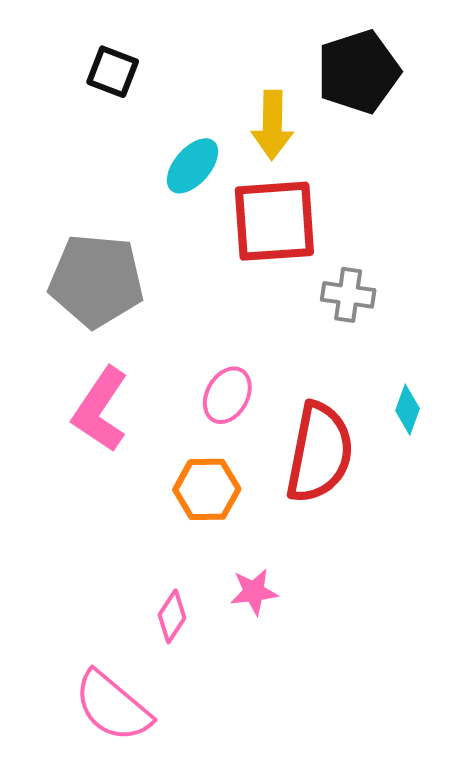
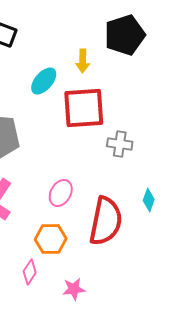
yellow arrow: (272, 125) -> (83, 61), size x0.7
pink diamond: (172, 616) -> (30, 272), moved

